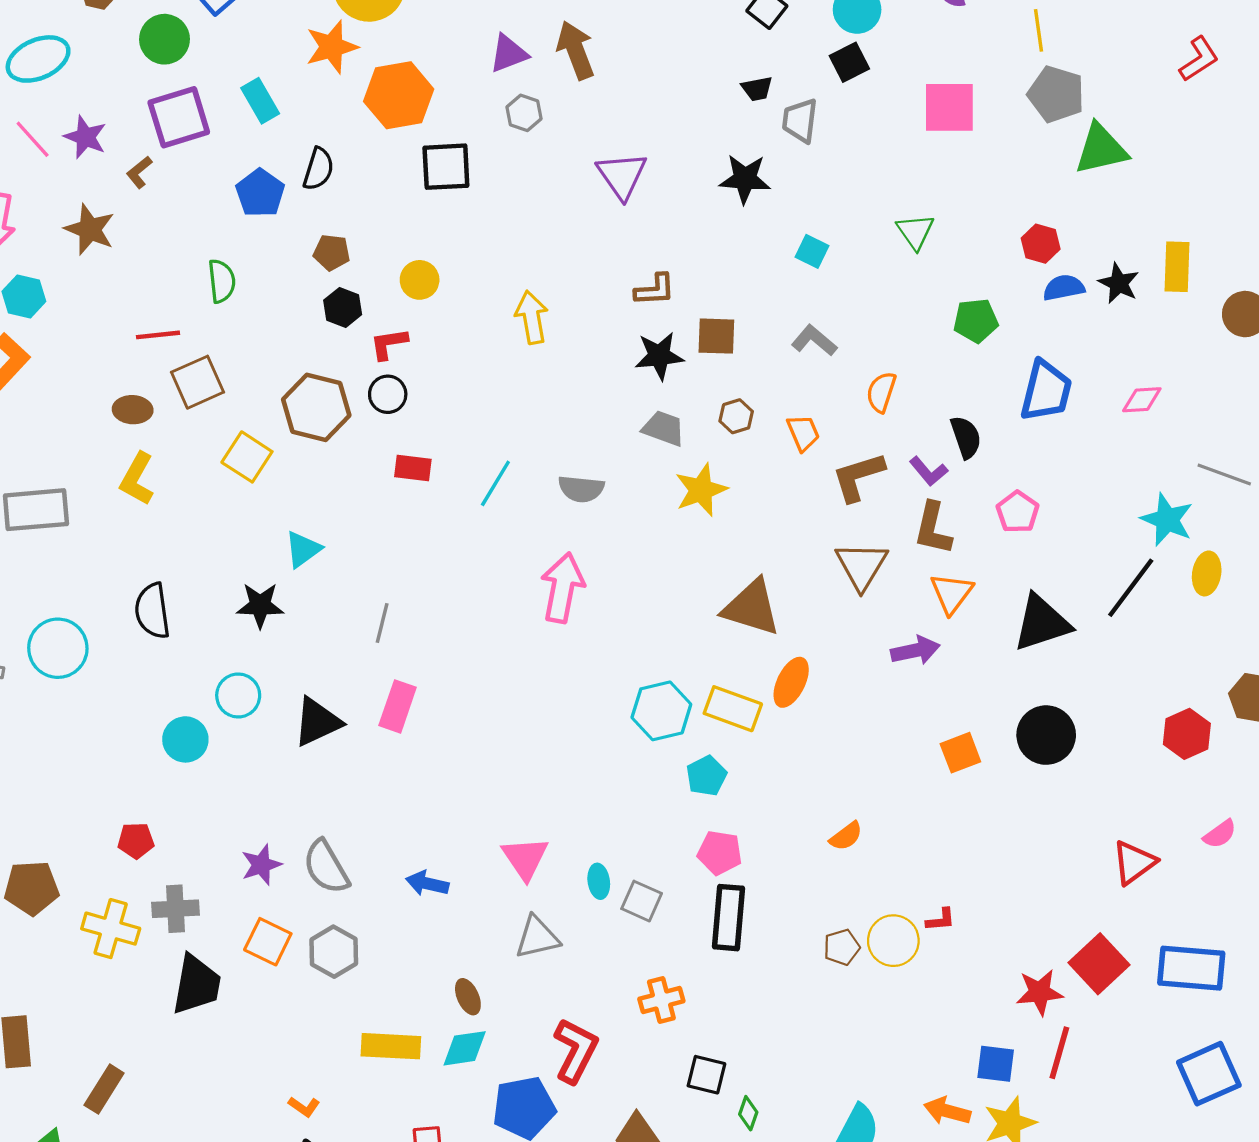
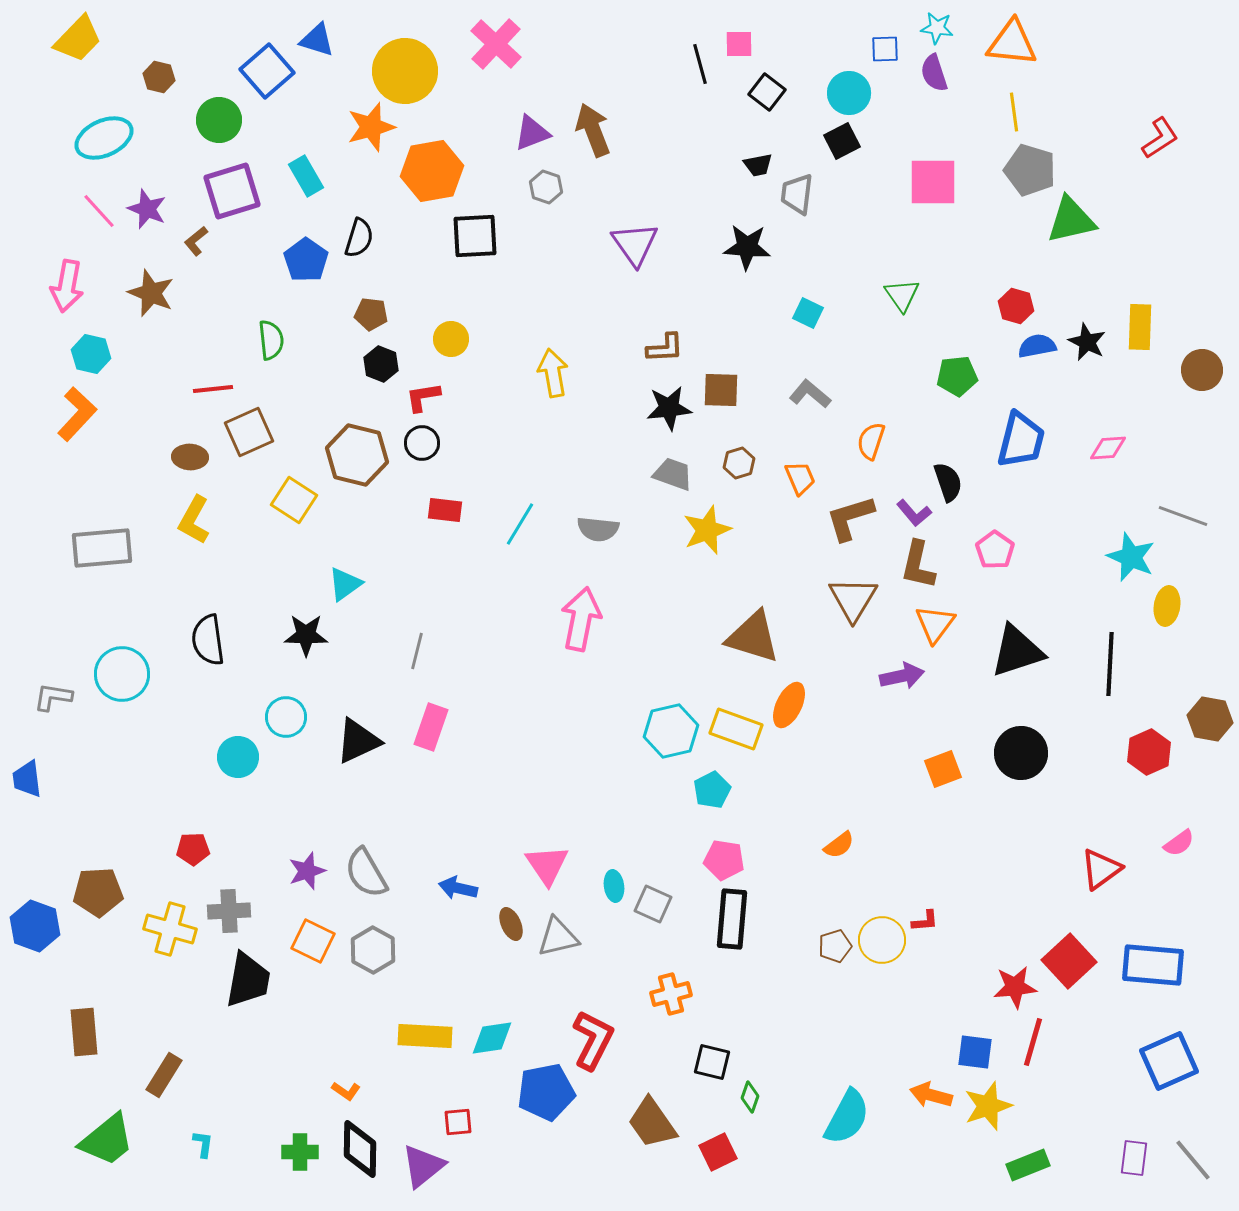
black line: (1131, 588) -> (1110, 664), moved, turned -34
brown ellipse: (468, 997) -> (511, 924), moved

